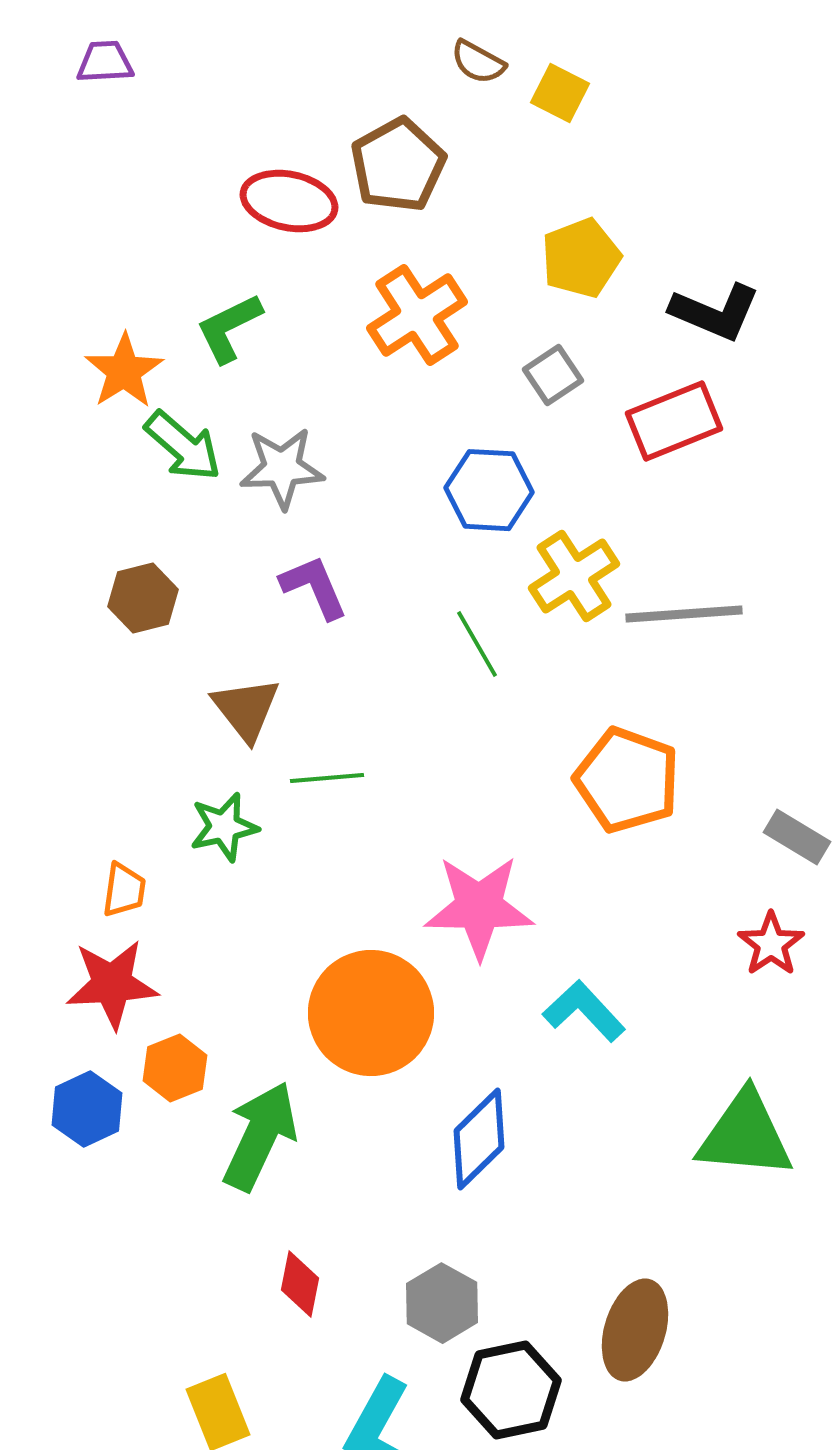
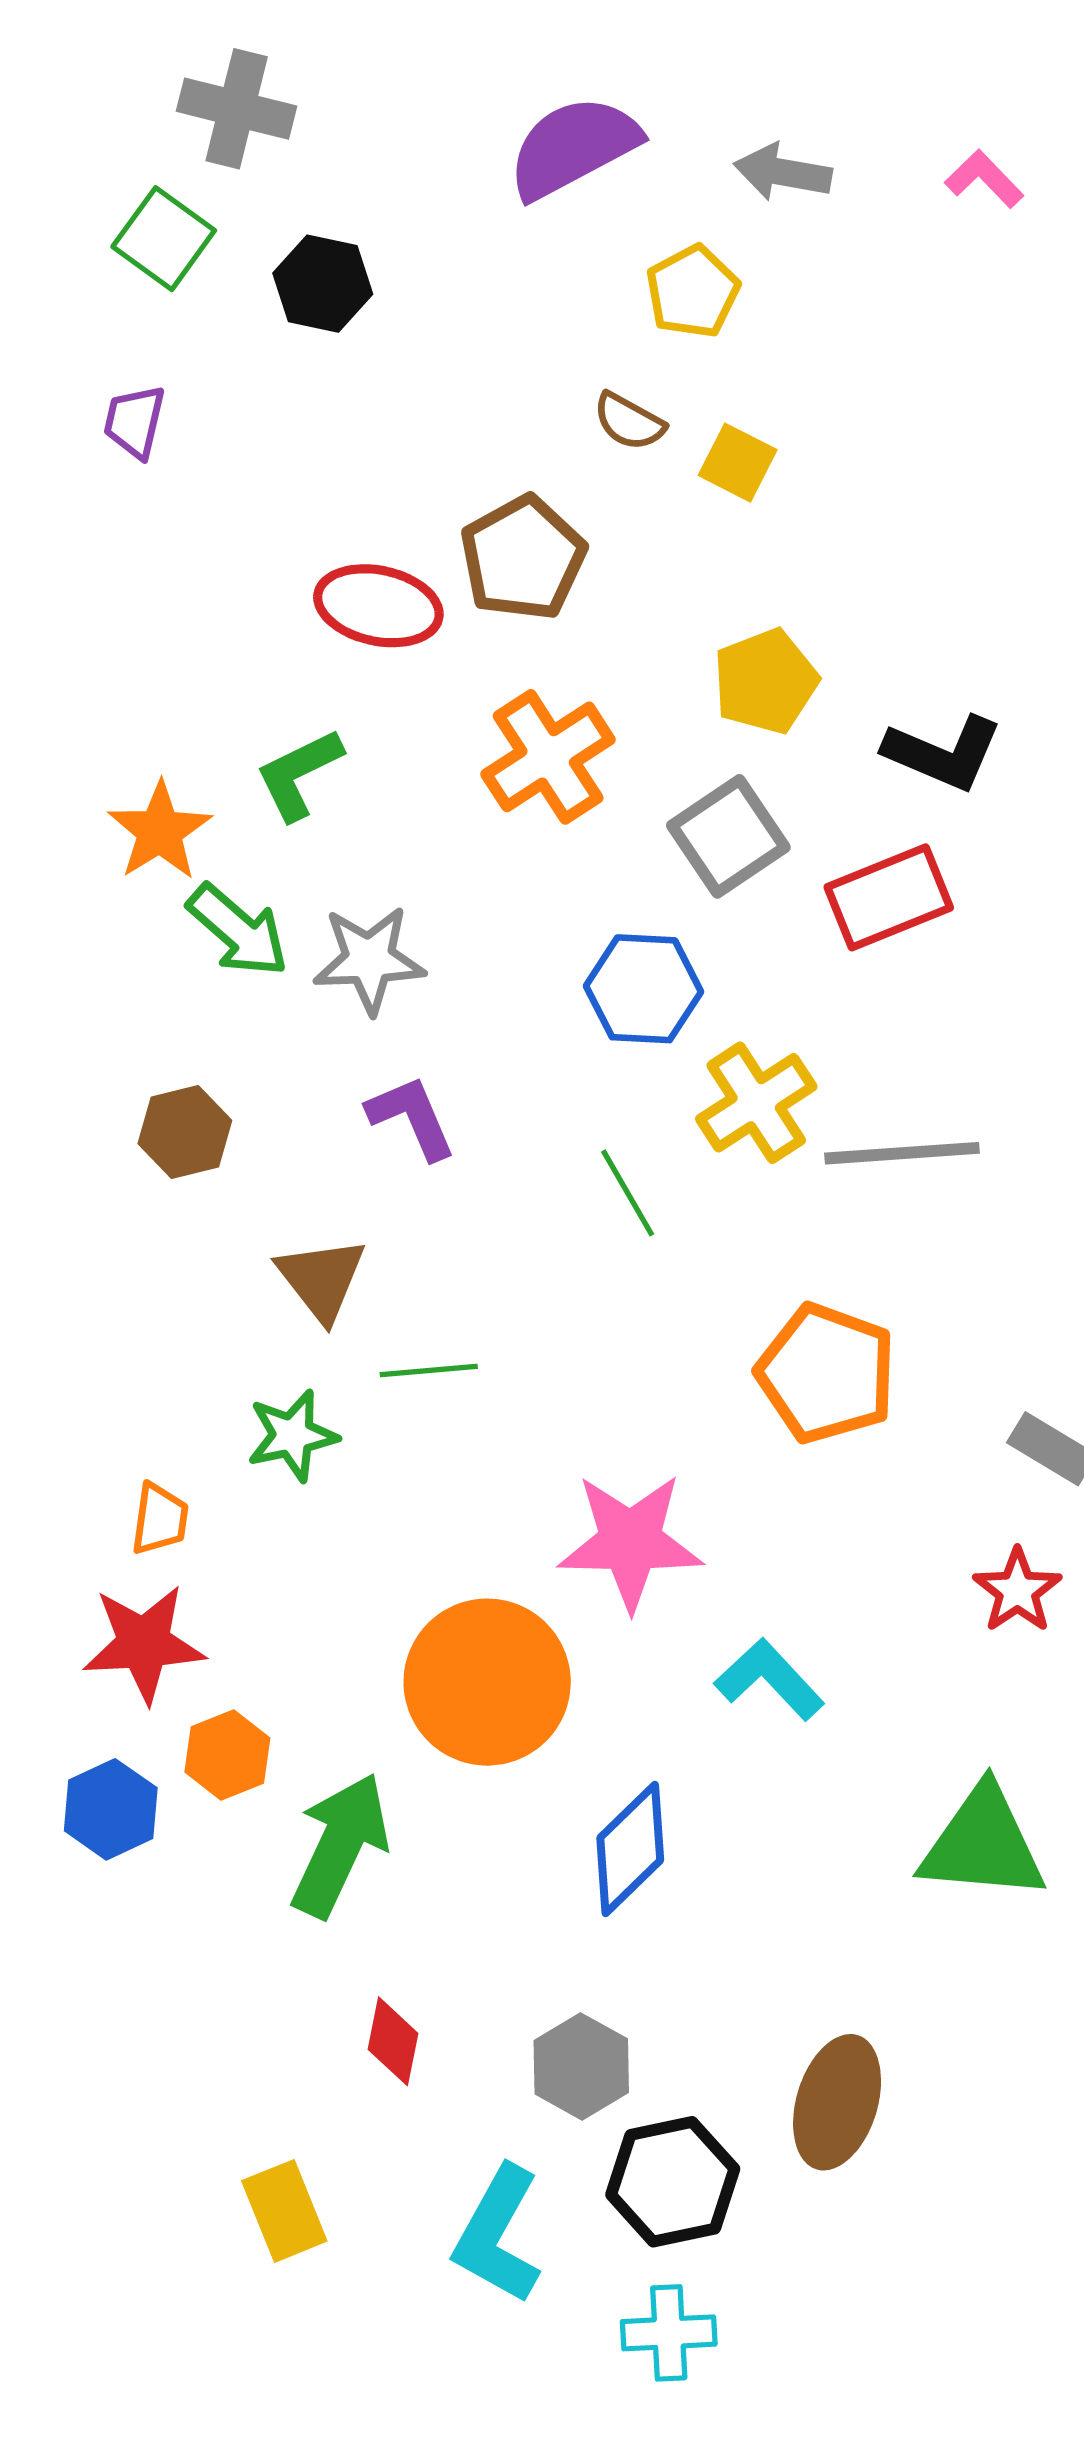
purple trapezoid: (105, 62) -> (135, 422), turned -74
gray square: (553, 375) -> (728, 836), size x1.5

